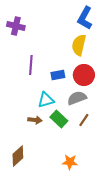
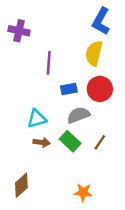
purple line: (31, 65) -> (49, 63), moved
gray semicircle: (77, 98) -> (78, 115), moved
cyan triangle: (46, 100) -> (37, 119), moved

